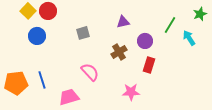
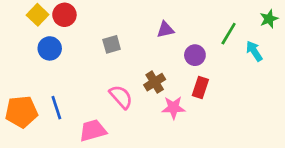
brown cross: (119, 52) -> (155, 82), moved
pink star: (131, 92) -> (173, 108), moved

